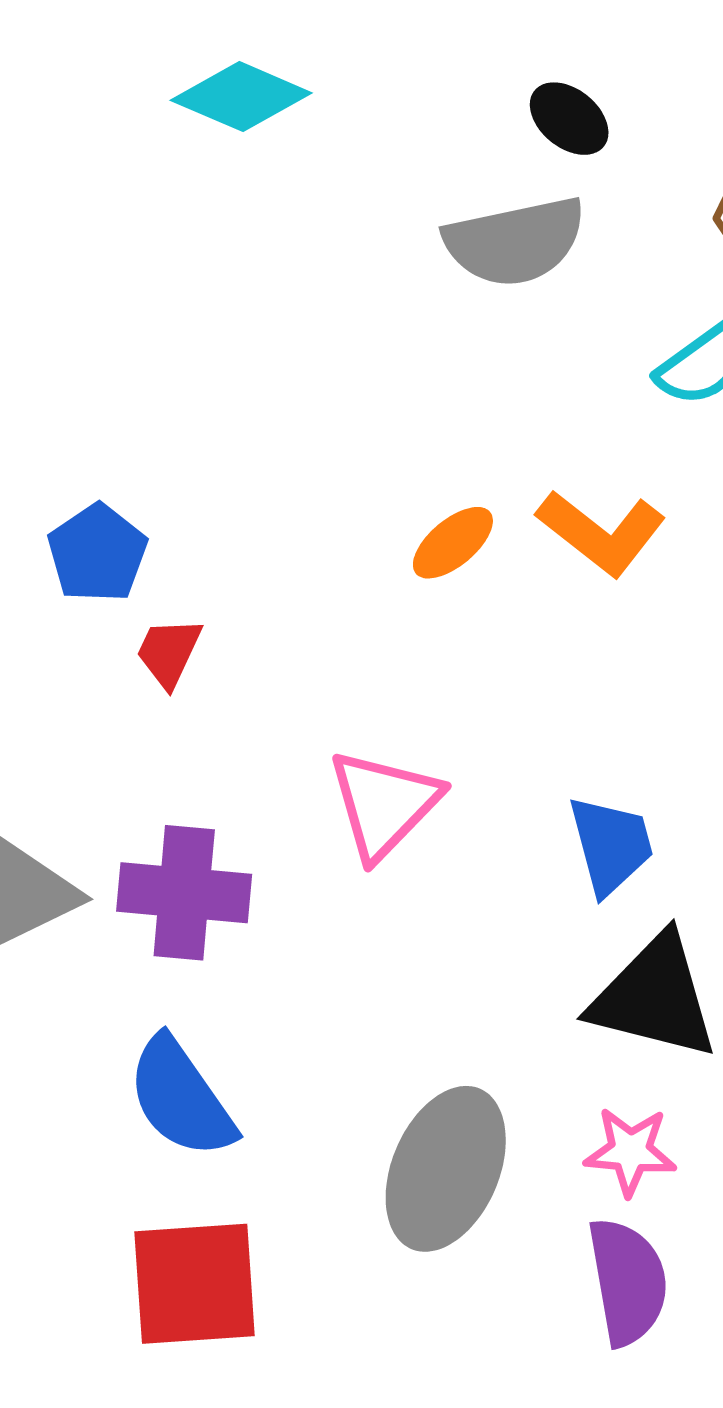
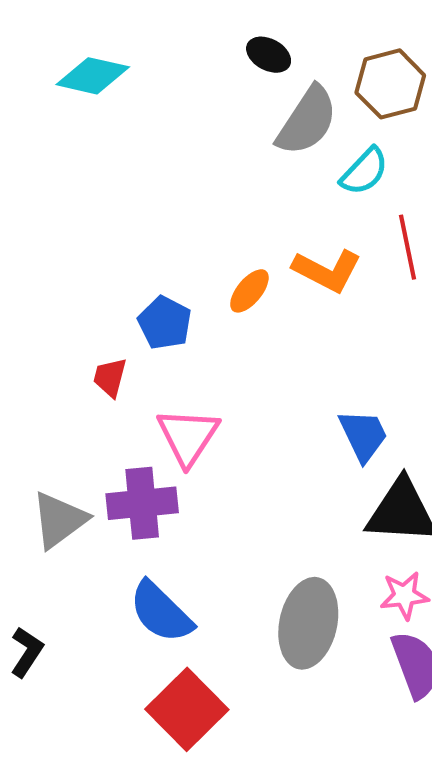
gray semicircle: (515, 242) -> (307, 121), moved, turned -34
blue pentagon: (97, 553) -> (165, 323), moved
pink triangle: (384, 804) -> (188, 436), moved
red square: (195, 1284) -> (187, 709), turned -30

